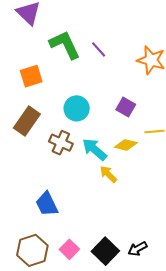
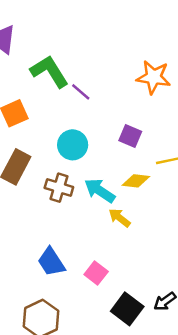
purple line: (99, 49) -> (81, 92), moved
pink square: (69, 249) -> (96, 273), moved

